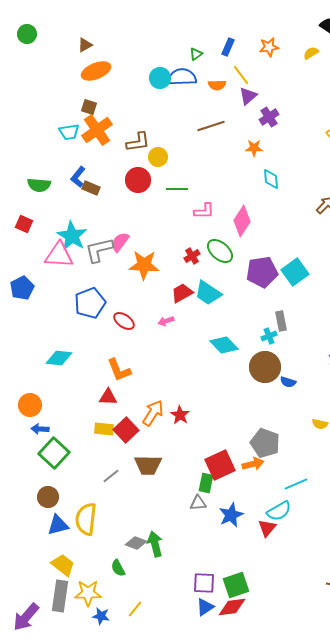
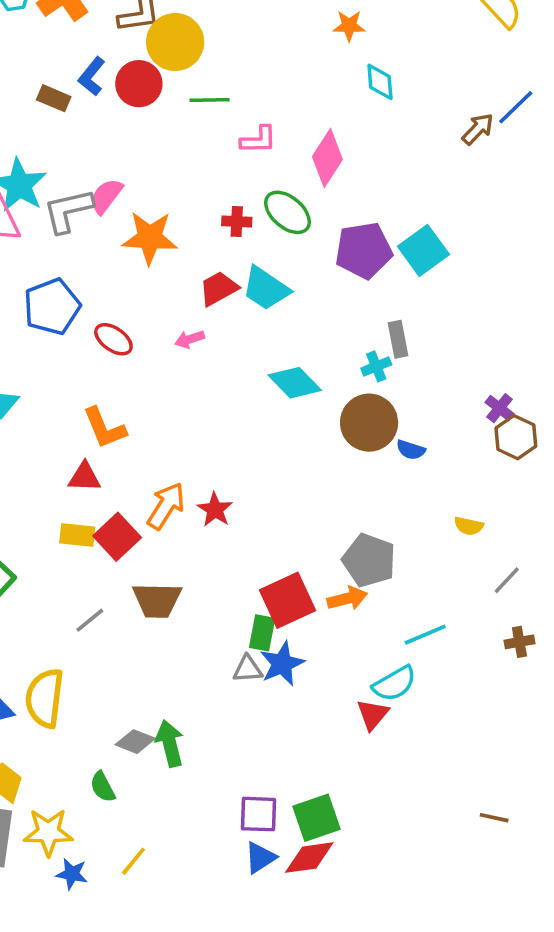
yellow circle: (158, 157) -> (175, 42), size x1.6
blue L-shape: (78, 177) -> (92, 76), moved
red cross: (192, 256) -> (237, 221), turned 35
blue star: (231, 515) -> (282, 664), moved

